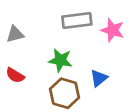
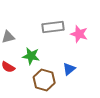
green star: (60, 60) -> (31, 56), moved

